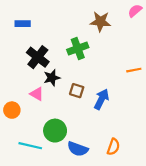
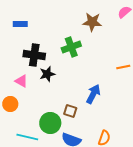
black cross: (38, 57) -> (34, 55), turned -30
brown square: (77, 91) -> (70, 111), moved
pink triangle: (37, 94) -> (21, 81), moved

